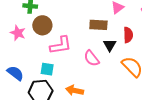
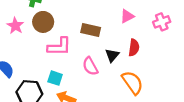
brown rectangle: (98, 25) -> (91, 30), moved
cyan square: (47, 69) -> (55, 78), moved

